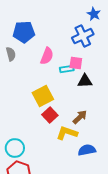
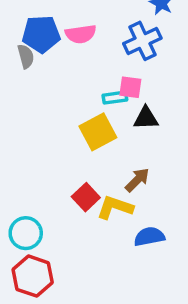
gray semicircle: (11, 54) -> (26, 56), moved
pink semicircle: (47, 56) -> (81, 34), moved, turned 60
yellow square: (43, 96) -> (98, 132), moved
red square: (50, 115) -> (86, 197), moved

